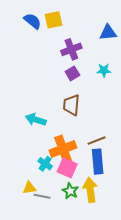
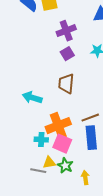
cyan cross: (45, 164) -> (41, 140), turned -32
yellow triangle: (29, 188) -> (49, 163), moved
yellow arrow: (90, 190) -> (85, 178), moved, size x0.6

